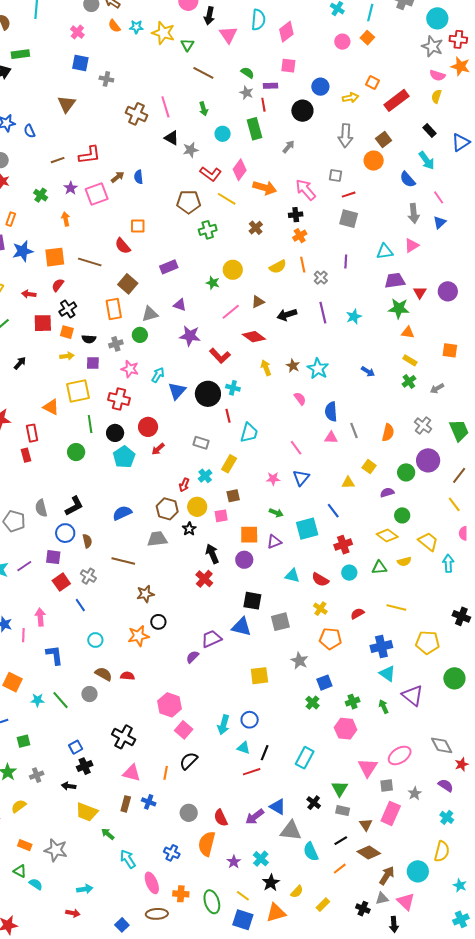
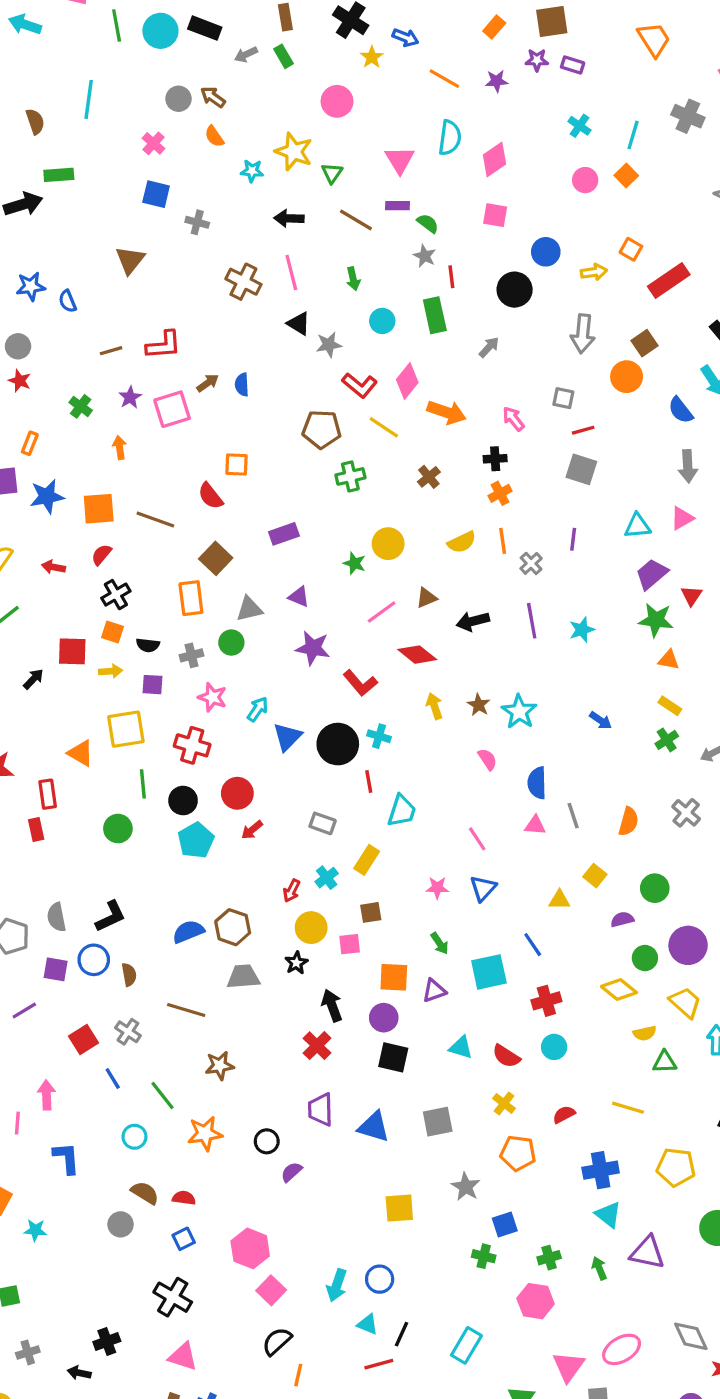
black arrow: (209, 16) -> (289, 218), moved, turned 78
cyan star: (136, 27) -> (252, 171), moved
purple rectangle: (270, 86) -> (398, 206), moved
pink arrow: (306, 190) -> (513, 419), size x0.7
purple trapezoid: (395, 280) -> (652, 574), turned -35
red square: (43, 323) -> (72, 651), moved
purple circle: (428, 460) -> (688, 945), moved
brown hexagon: (167, 509) -> (233, 927), moved
green arrow: (276, 513) -> (440, 943), turned 32
purple square: (53, 557) -> (56, 969), moved
green triangle: (379, 568) -> (665, 1062), moved
black square: (252, 601) -> (393, 1057), moved
black circle: (158, 622) -> (267, 1141), moved
purple trapezoid: (211, 639) -> (321, 1110), moved, turned -70
purple triangle: (412, 695) -> (647, 1252), turned -30
green line: (61, 700) -> (163, 1096), moved
green cross: (313, 703) -> (484, 1256), turned -32
blue square: (76, 747) -> (184, 1239), moved
orange line: (166, 773) -> (298, 1375), moved

